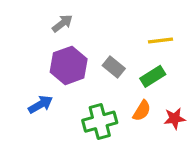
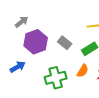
gray arrow: (62, 23) -> (22, 22), moved

